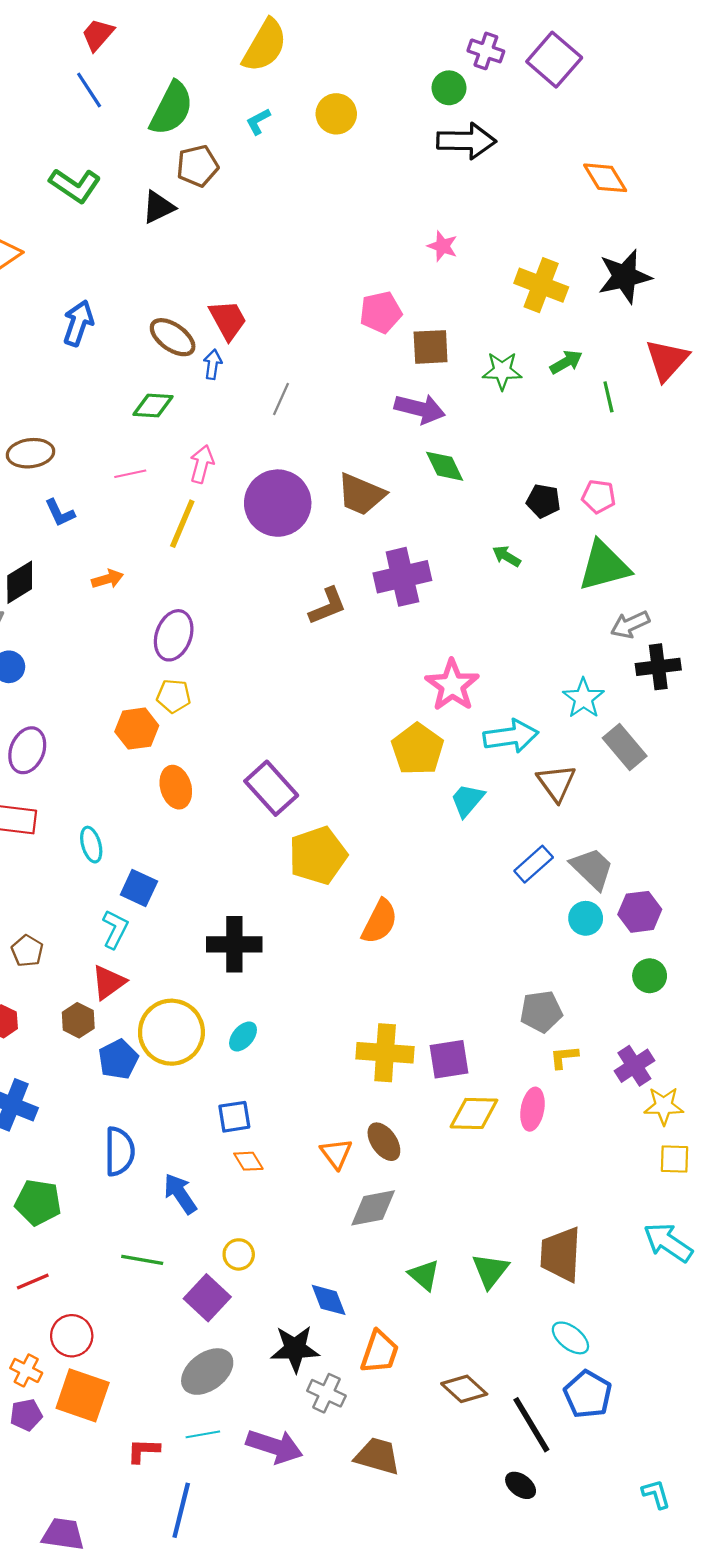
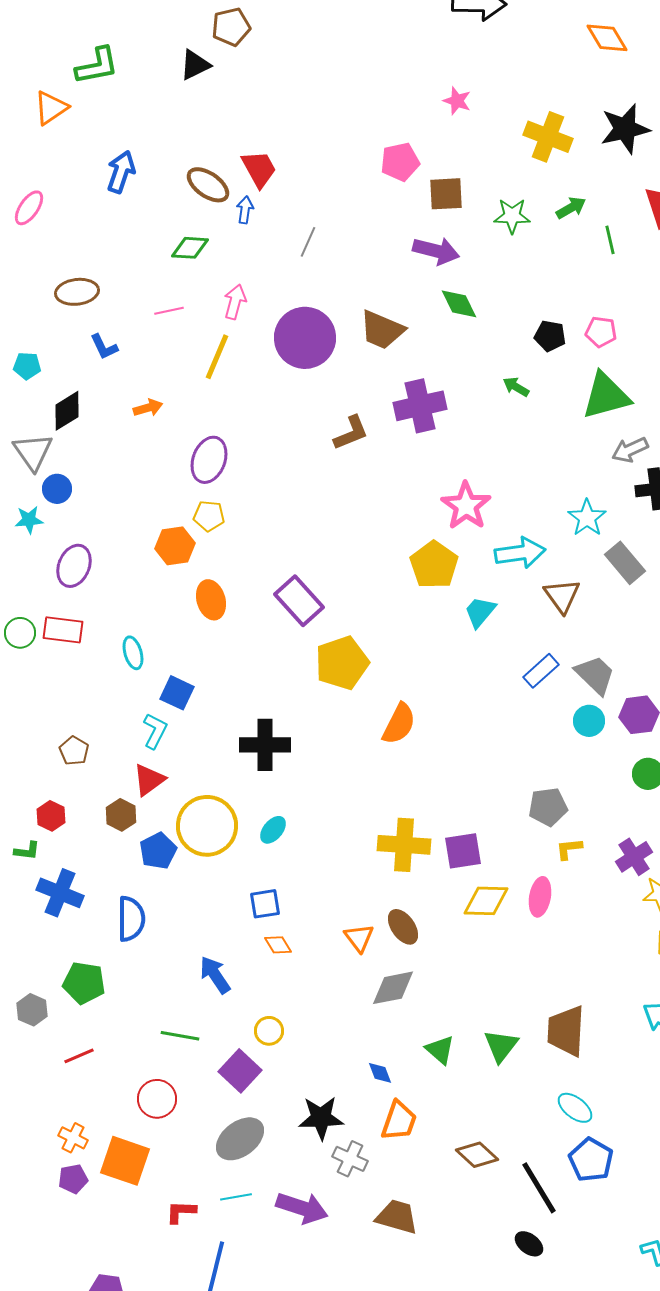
green L-shape: (75, 185) -> (97, 66), moved, turned -45
blue semicircle: (119, 1151) -> (131, 919), moved
blue diamond: (329, 1300) -> (380, 1073), moved, size x0.7
red circle: (72, 1336) -> (157, 1099), moved

